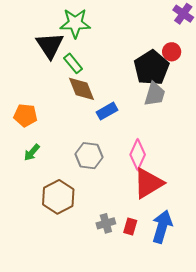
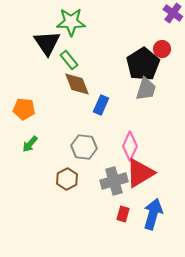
blue rectangle: (107, 111) -> (101, 105), turned -36
brown hexagon: (58, 197) -> (67, 179), moved, size x0.7
gray cross: (106, 223) -> (114, 181), moved, size x1.5

